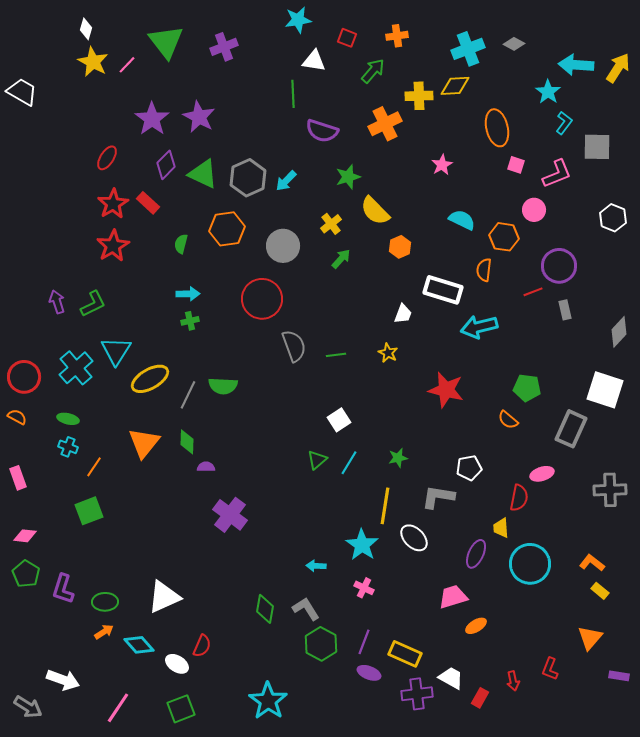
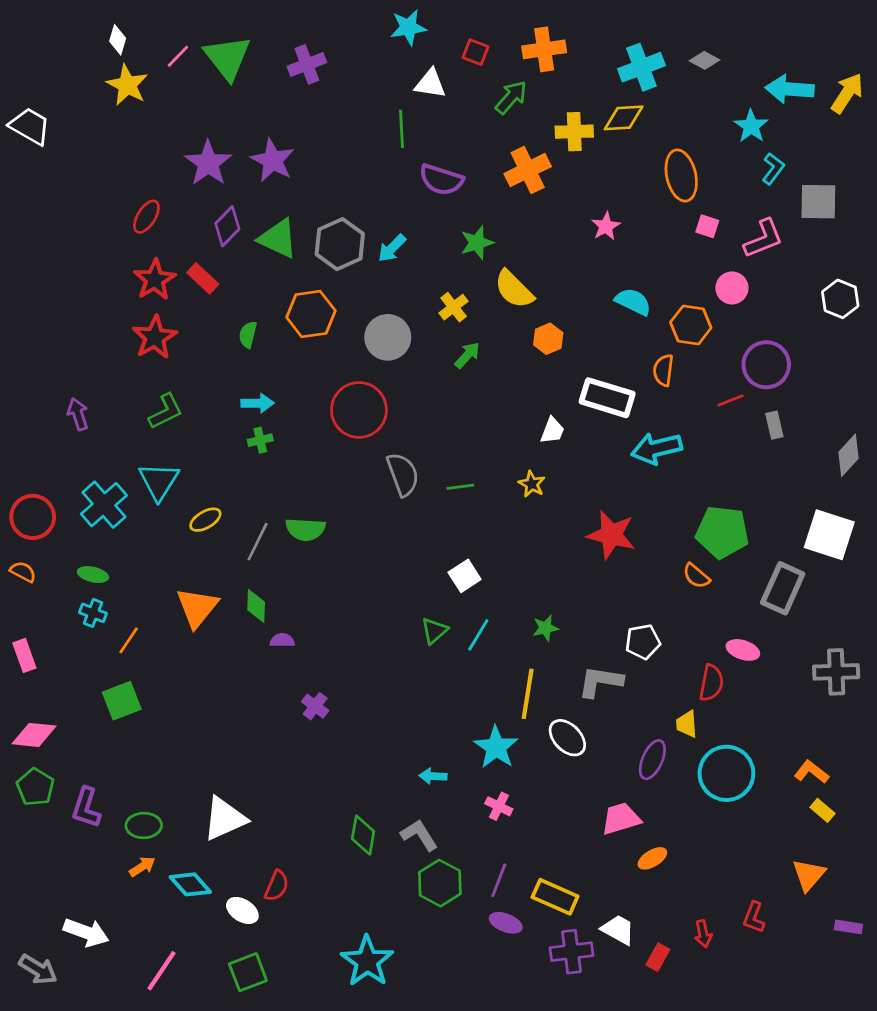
orange cross: (397, 36) -> (544, 49), size x1.4
pink line: (127, 65) -> (178, 56), moved
green L-shape: (93, 304) -> (166, 411), moved
yellow ellipse: (150, 379) -> (205, 520), size x0.6
green pentagon: (527, 388) -> (722, 532), size x1.4
pink ellipse: (542, 474) -> (743, 650), turned 35
purple cross: (230, 515) -> (315, 706), size x0.6
pink diamond: (25, 536) -> (34, 735), size x1.4

